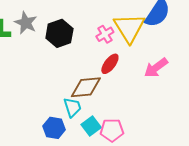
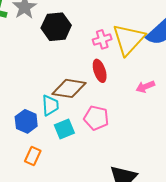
red ellipse: (110, 64) -> (100, 71), turned -70
pink arrow: (156, 68) -> (145, 87), size x0.7
pink pentagon: (112, 130) -> (96, 118), moved

